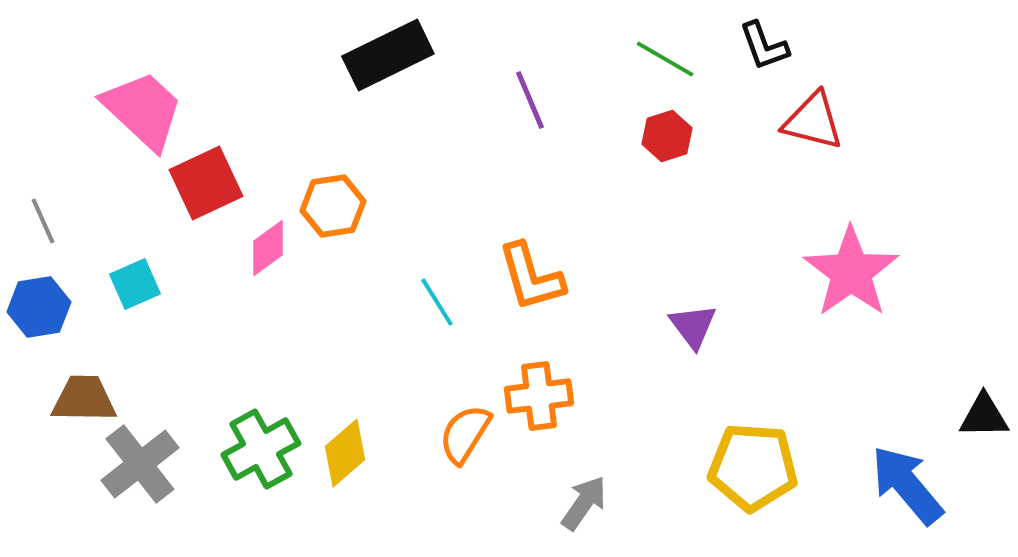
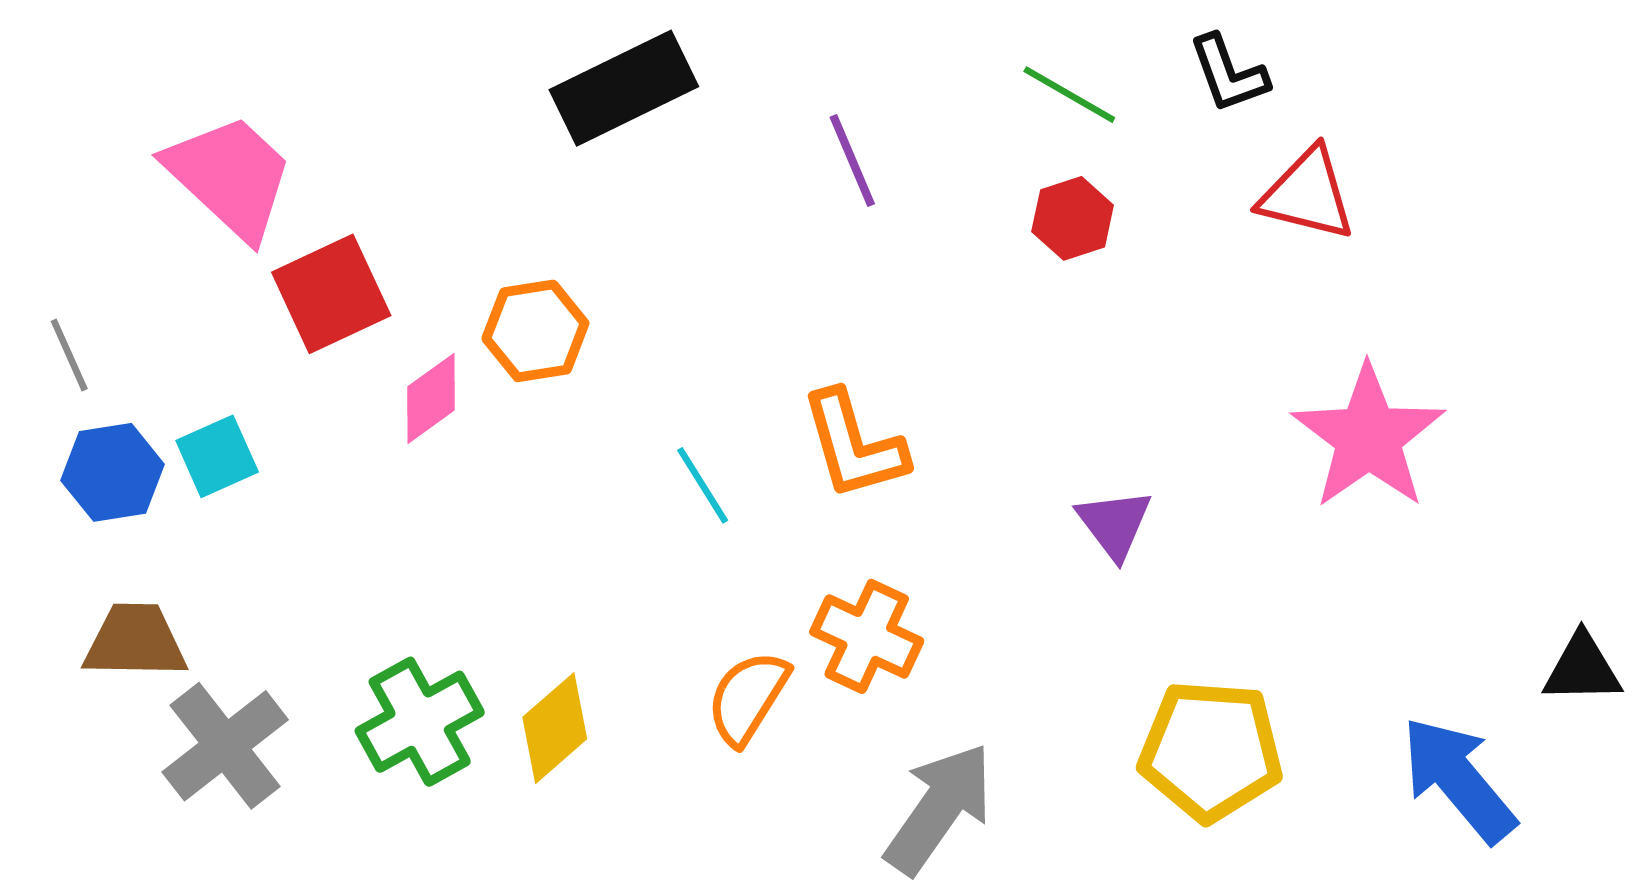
blue hexagon: (39, 307) -> (113, 472), moved
orange cross: (539, 396) -> (867, 636), turned 32
gray arrow: (584, 503) -> (939, 808), size x1.5

